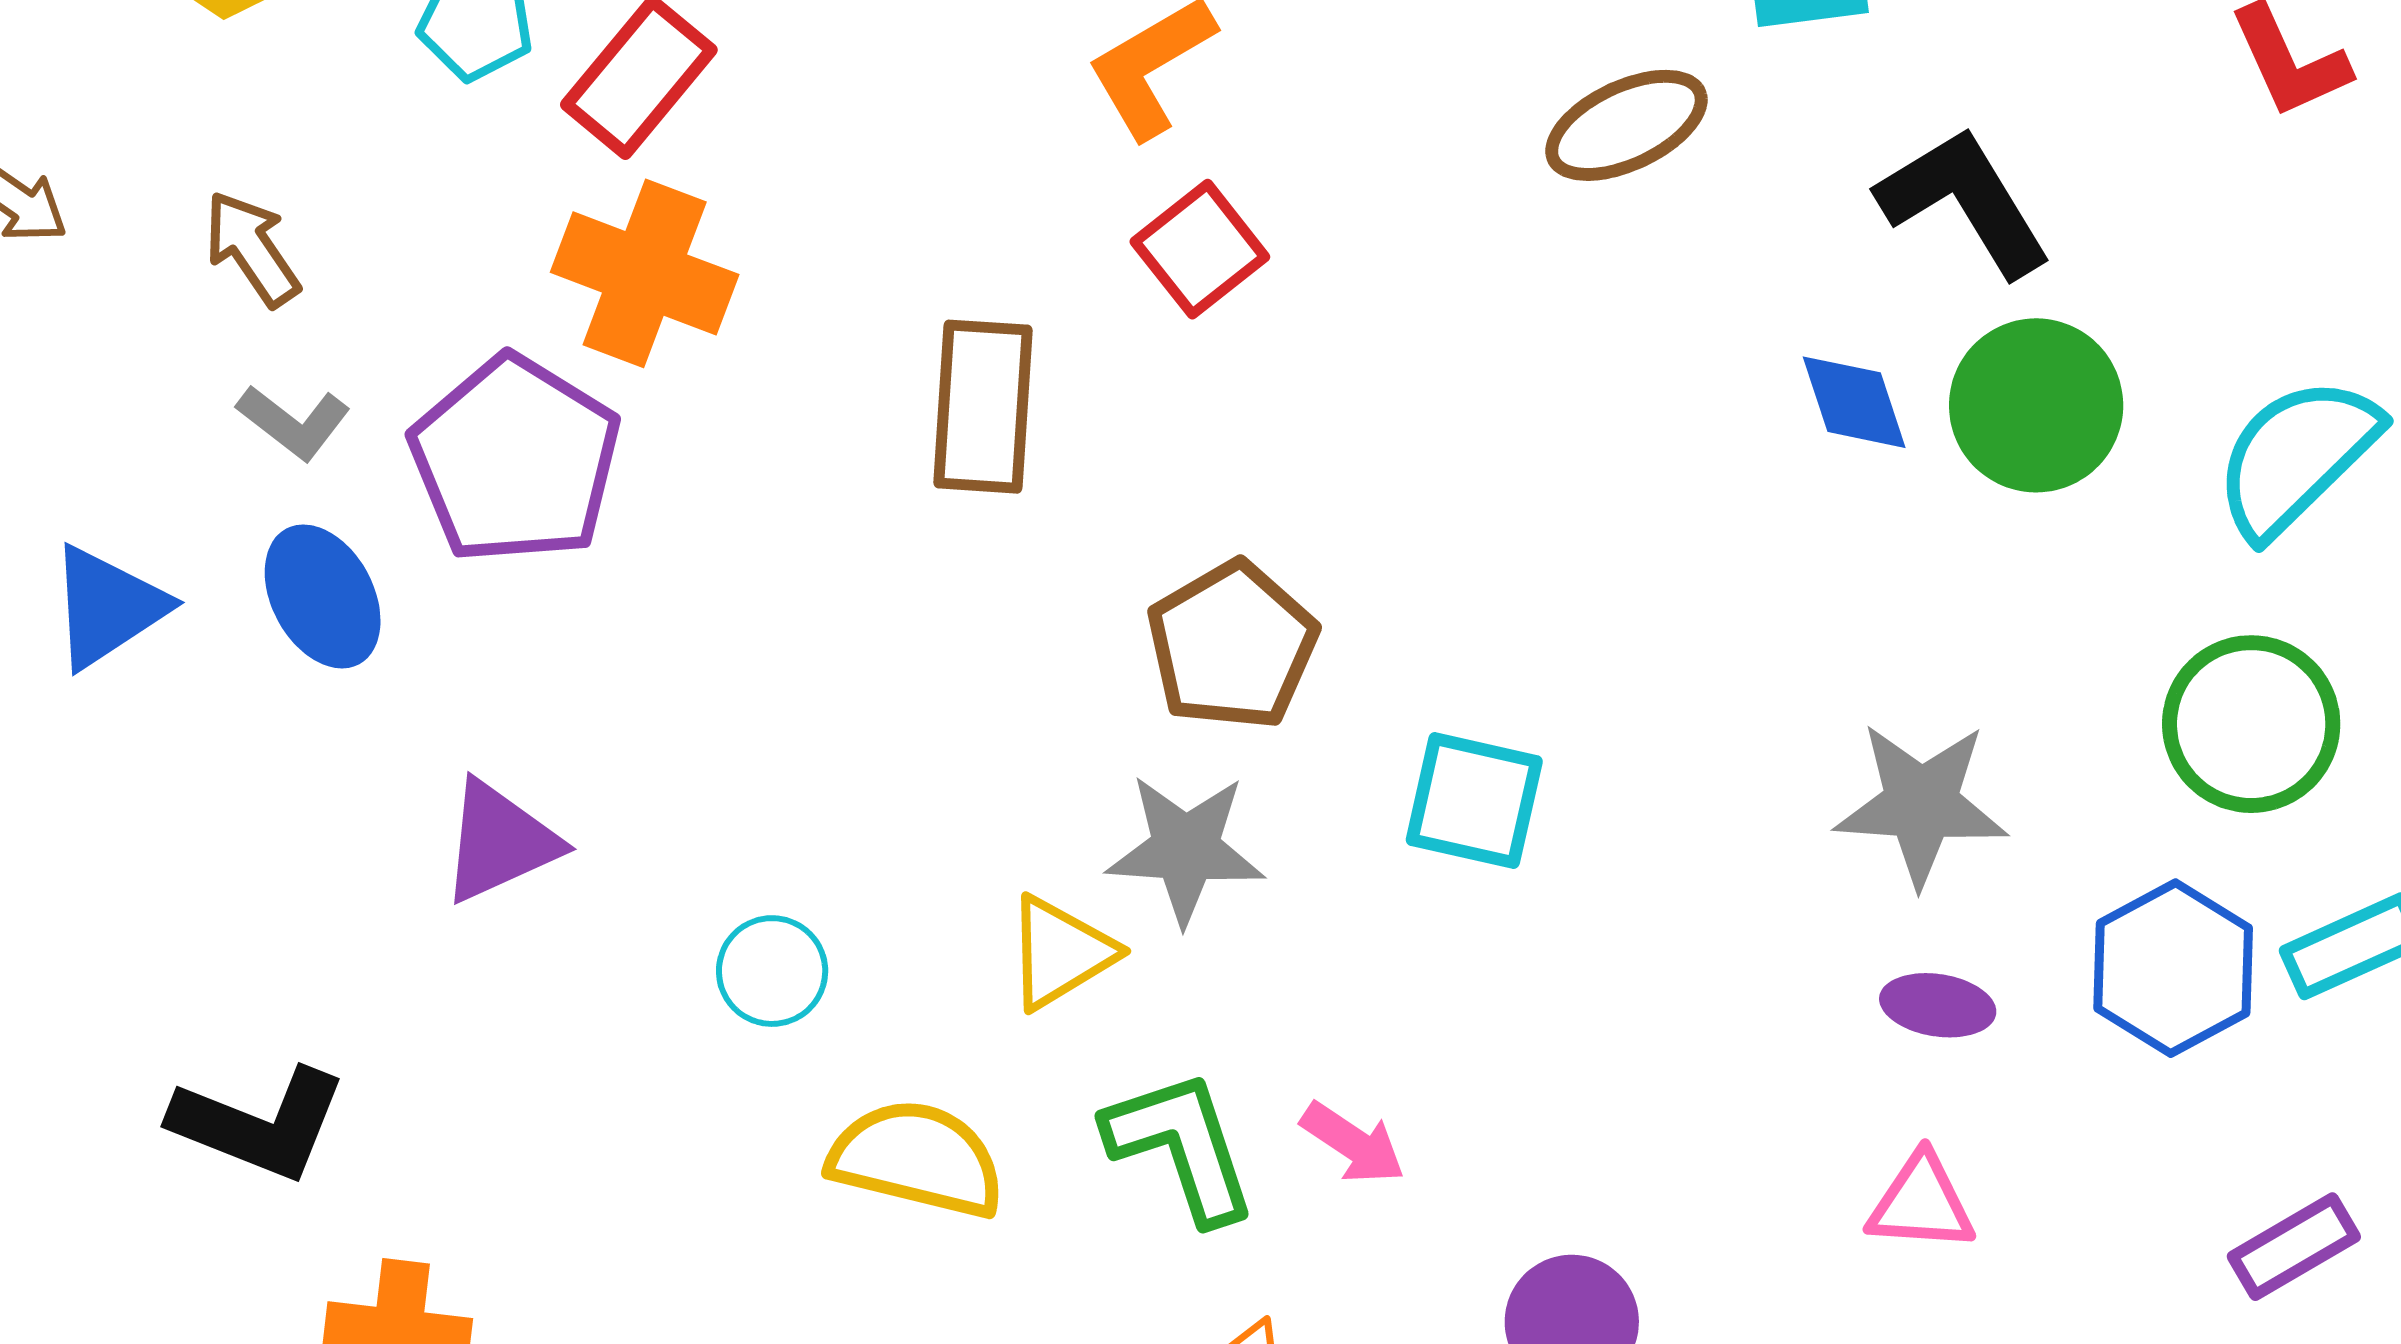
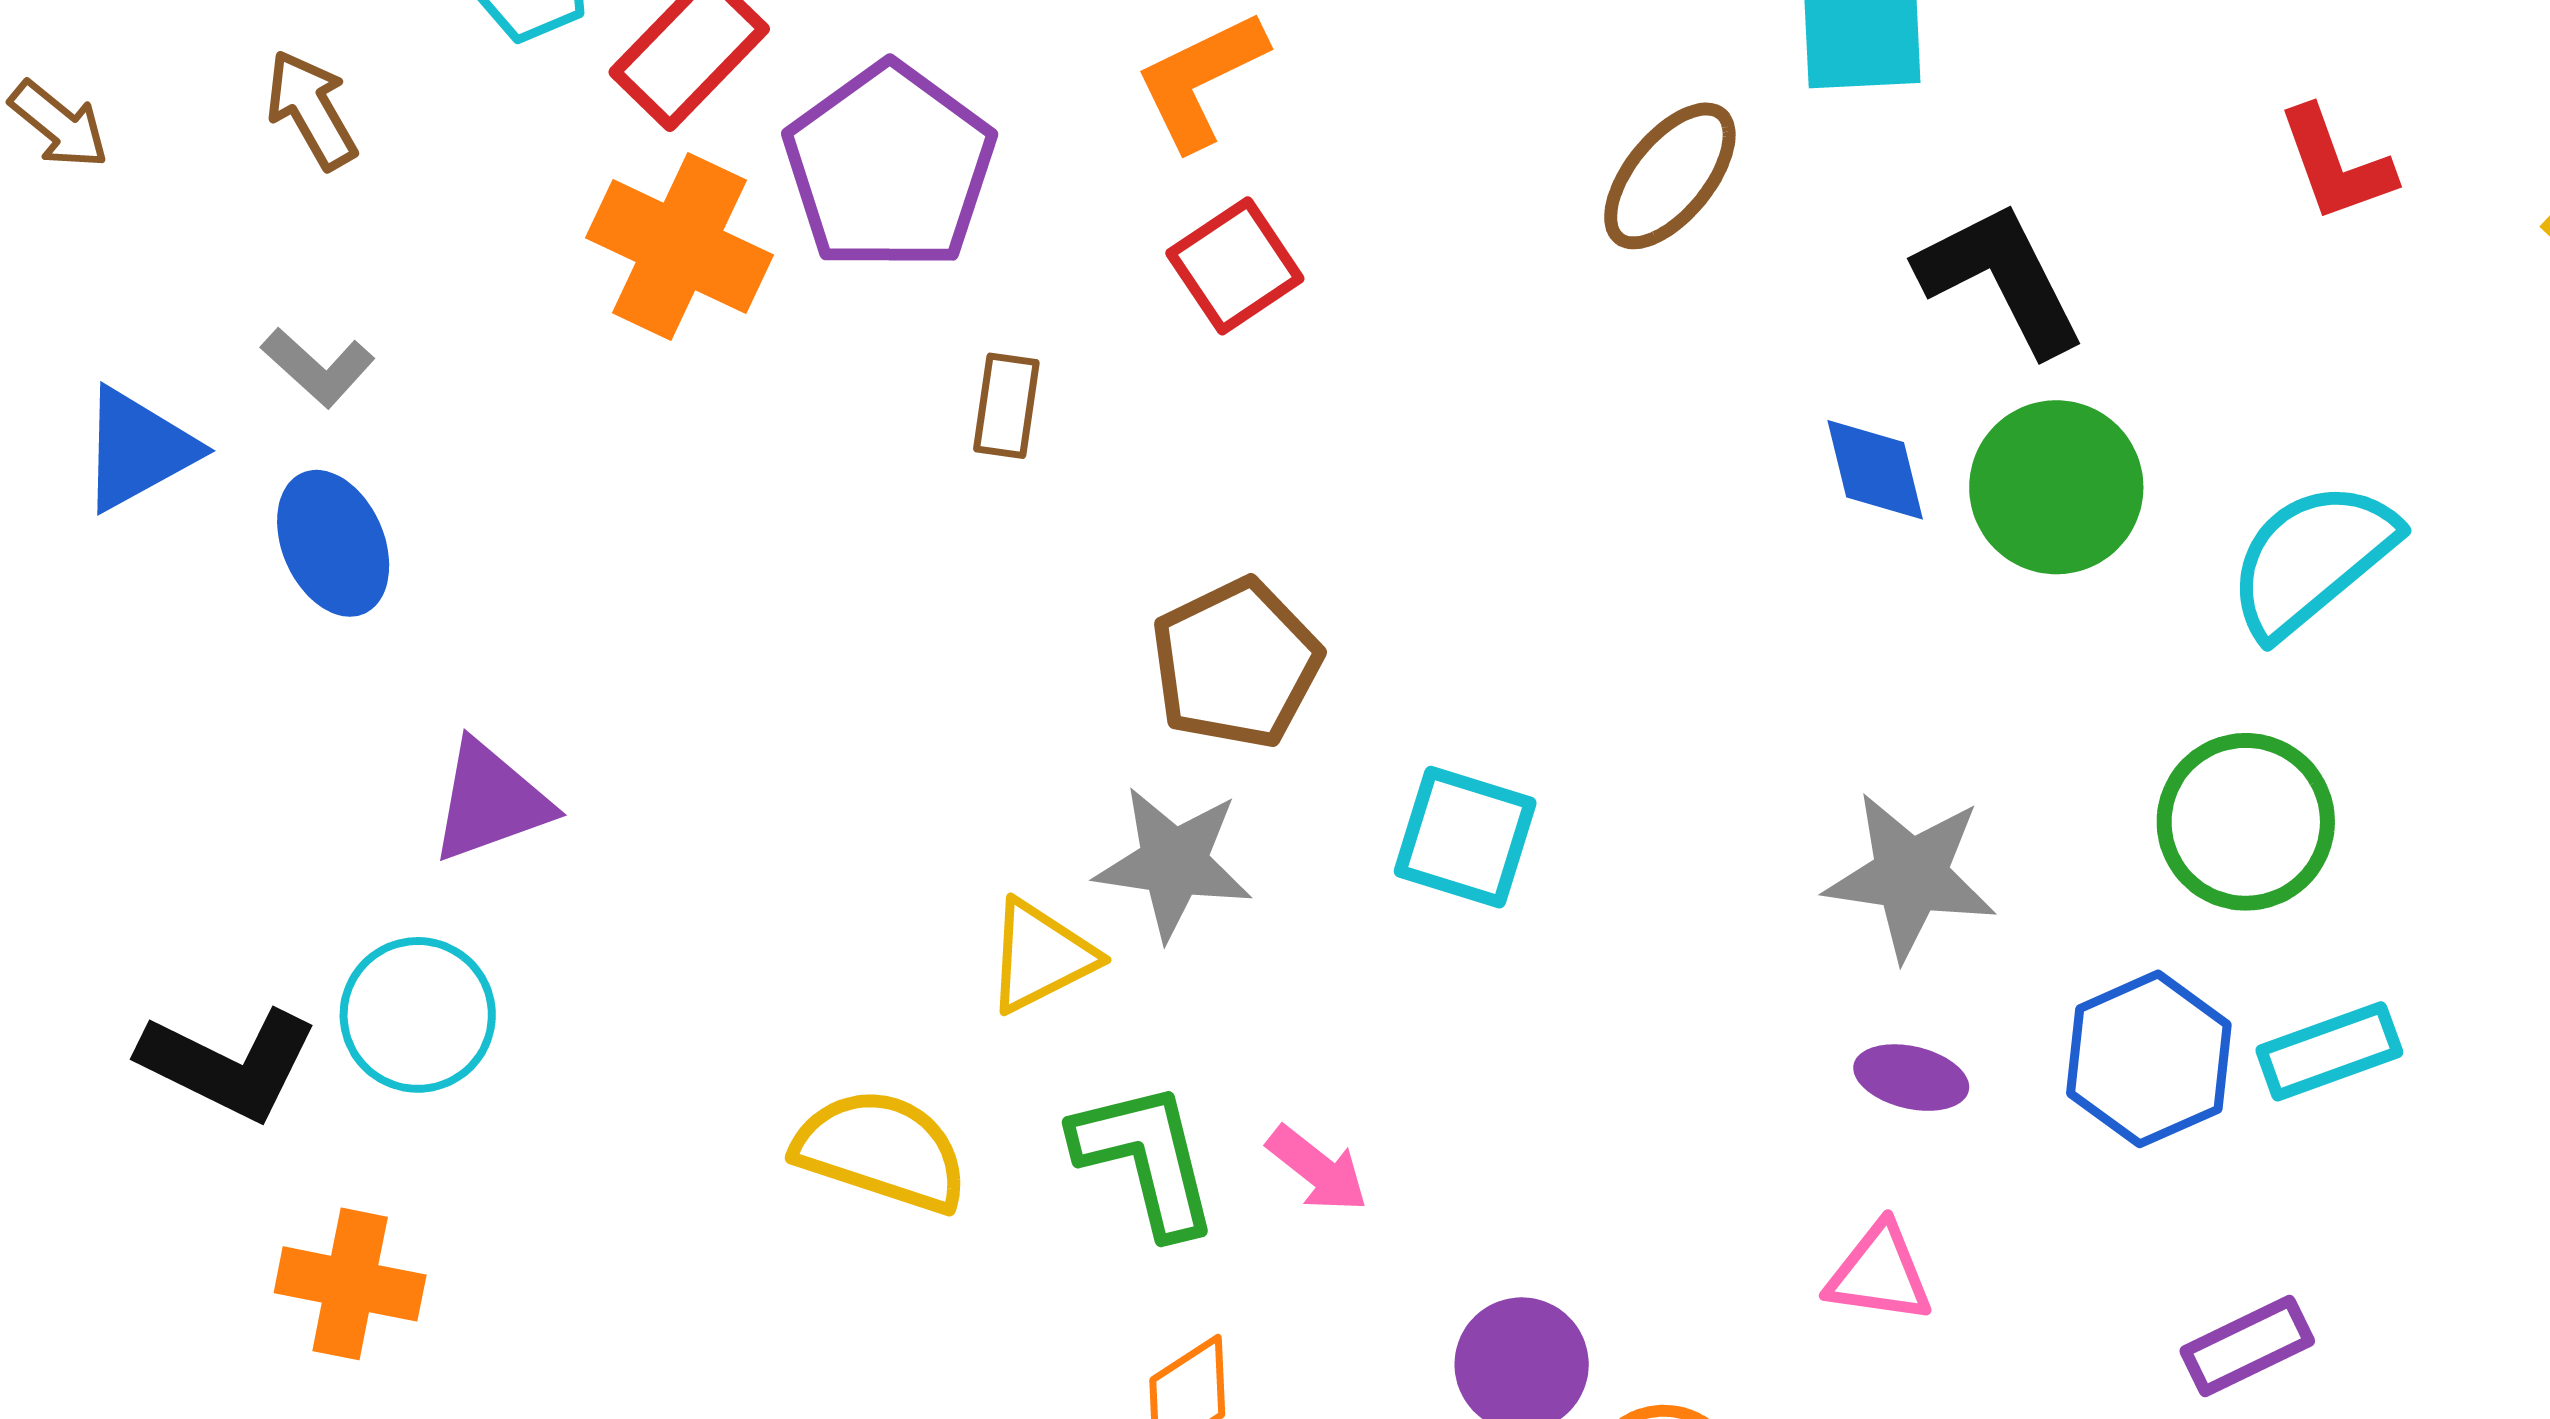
brown ellipse: (1626, 125) -> (1670, 176), turned -30
brown arrow: (252, 249) -> (311, 110), moved
brown rectangle: (983, 407) -> (1006, 406), size x0.6
purple pentagon: (515, 460) -> (890, 167), moved
blue triangle: (107, 607) -> (138, 449), moved
cyan circle: (772, 971) -> (418, 1015), moved, size x1.4

